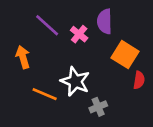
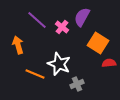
purple semicircle: (105, 21) -> (82, 17), turned 30
red semicircle: (139, 80) -> (109, 63), turned -104

